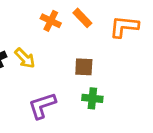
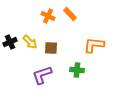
orange L-shape: (124, 27) -> (94, 45), moved
brown square: (84, 67) -> (51, 48), moved

